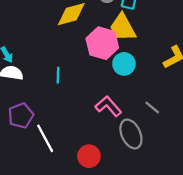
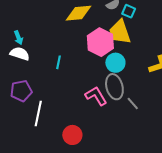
gray ellipse: (131, 134) -> (114, 87), moved
white line: (45, 138) -> (38, 114), turned 30

